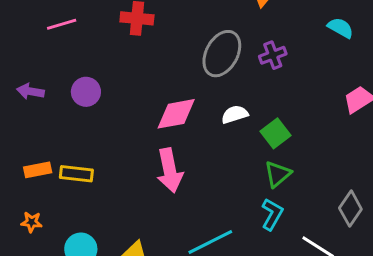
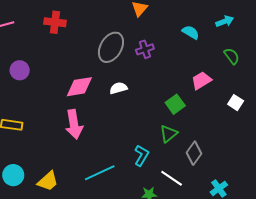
green square: (276, 133) -> (175, 104), moved
green triangle: (278, 174) -> (169, 134), moved

